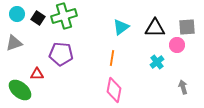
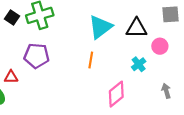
cyan triangle: (121, 27) -> (100, 27), size x1.4
gray square: (187, 27) -> (171, 14), moved
pink diamond: (114, 90) -> (116, 94), moved, turned 40

